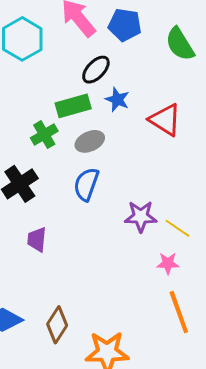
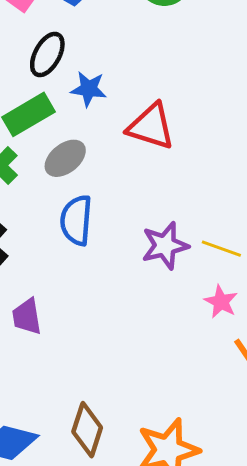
red triangle: (165, 120) -> (151, 127), moved
pink star: (168, 263) -> (221, 302), turned -30

